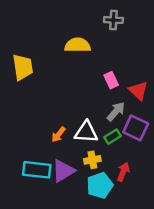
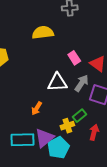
white triangle: (86, 132) -> (57, 82), moved
green rectangle: (113, 137) -> (79, 116), moved
cyan pentagon: (100, 185) -> (58, 148), moved

